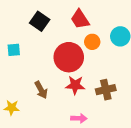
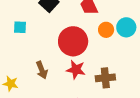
orange circle: (92, 42) -> (106, 30), moved

